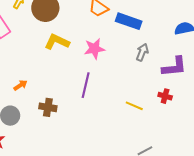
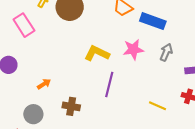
yellow L-shape: (57, 42) -> (97, 53), moved
pink star: (94, 49) -> (133, 49), moved

